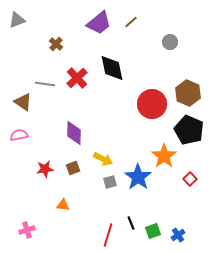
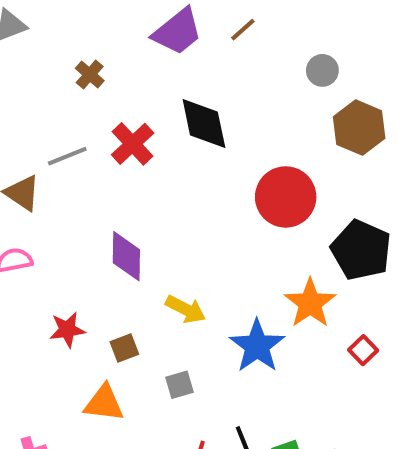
gray line: (45, 84) -> (67, 156), turned -30
brown hexagon: (188, 93) -> (359, 128), moved
brown square: (73, 168) -> (124, 348), moved
gray square: (110, 182) -> (179, 385), moved
orange triangle: (63, 205) -> (104, 403), size x1.5

